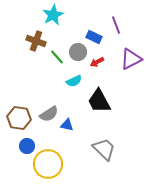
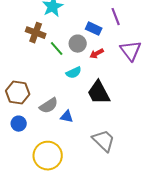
purple triangle: (131, 59) -> (131, 51), turned -40
brown hexagon: (19, 118) -> (18, 93), moved
blue circle: (27, 146) -> (19, 124), moved

